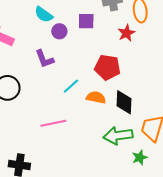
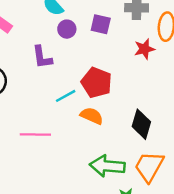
red pentagon: (107, 67) -> (97, 83), moved
black diamond: (124, 102) -> (141, 124), moved

